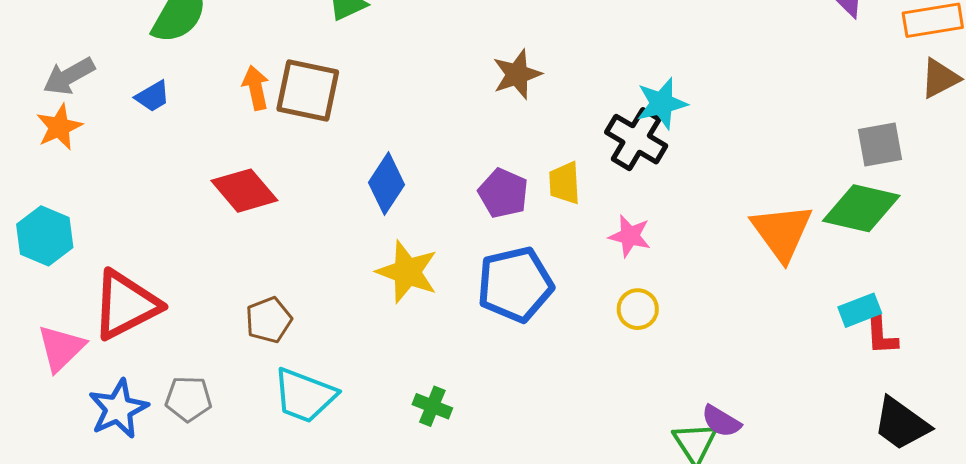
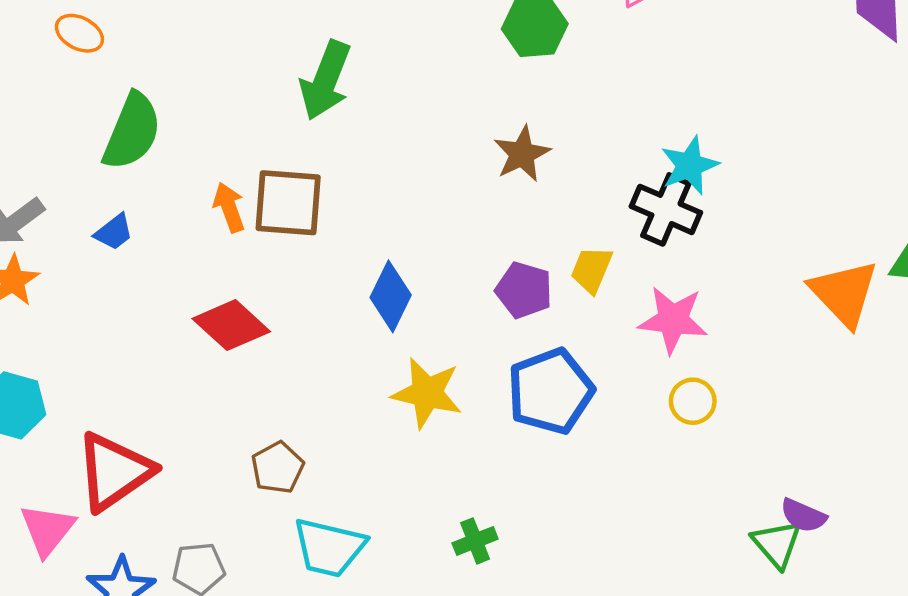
yellow trapezoid: (565, 183) -> (592, 270), turned 33
pink star: (630, 236) -> (673, 320), size x1.4
green cross: (432, 406) -> (475, 541), turned -36

